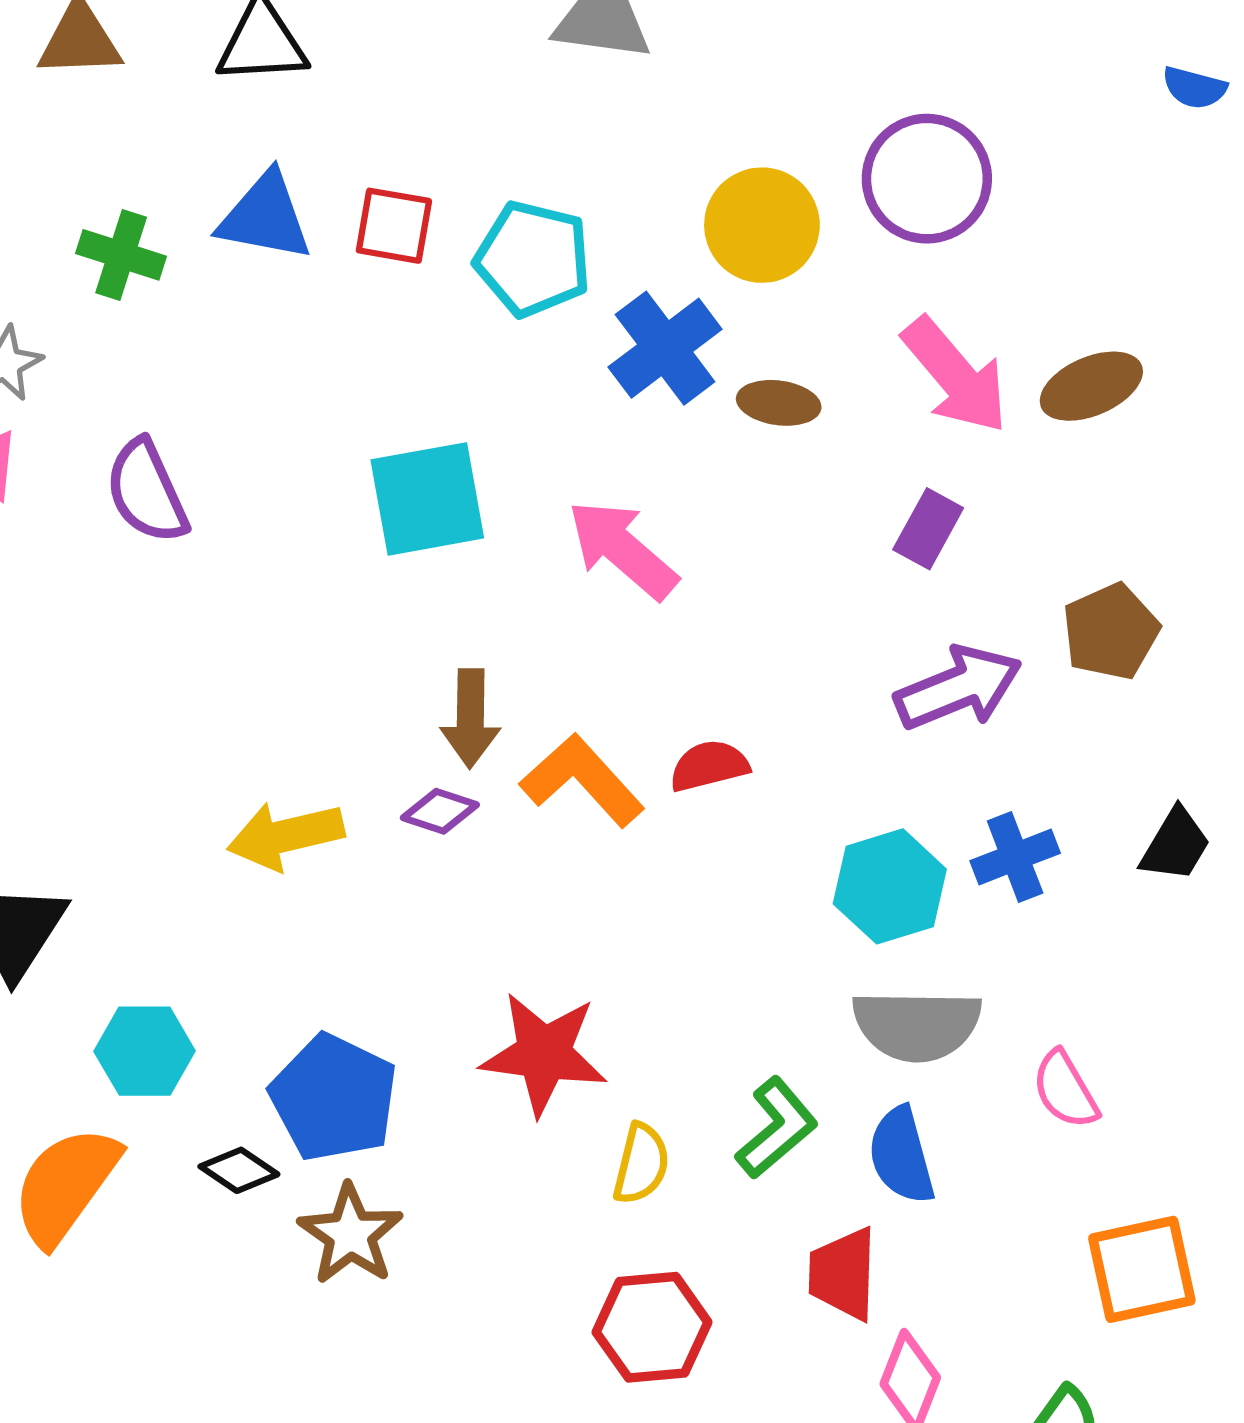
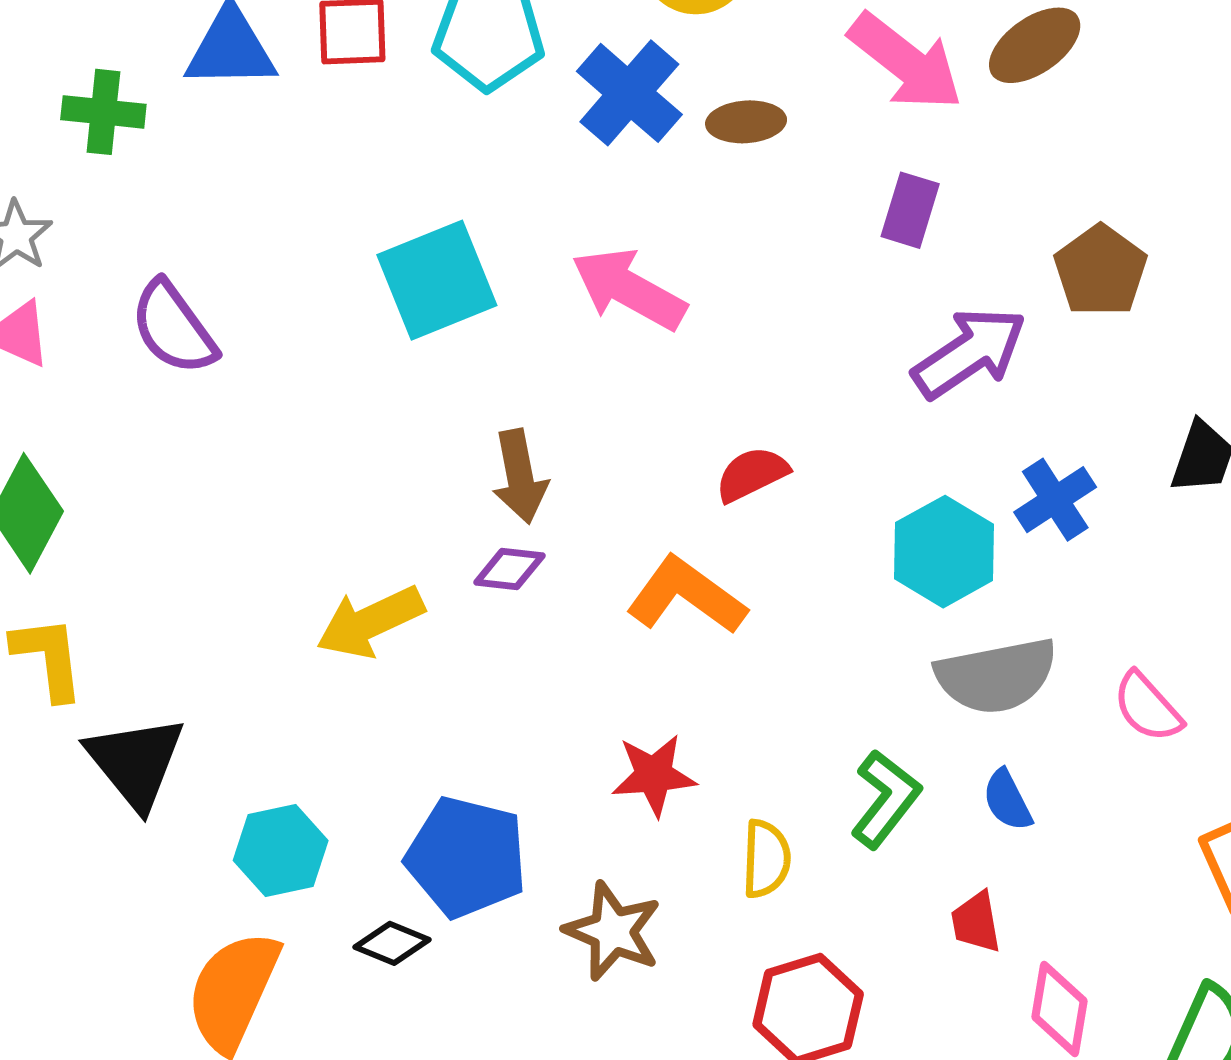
orange L-shape: (582, 780) -> (686, 596), moved
red star: (544, 1054) -> (654, 775), size x0.7
blue semicircle: (901, 1155) -> (1007, 800), size x0.7
brown star: (351, 1234) -> (613, 931), moved
red trapezoid: (843, 1274) -> (976, 922), size x0.7

